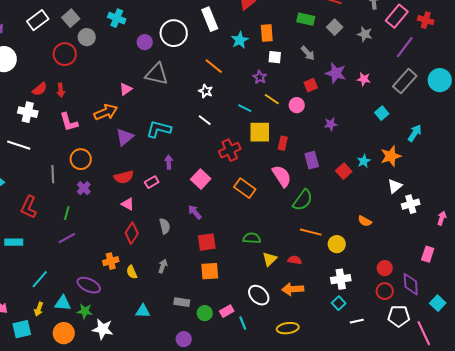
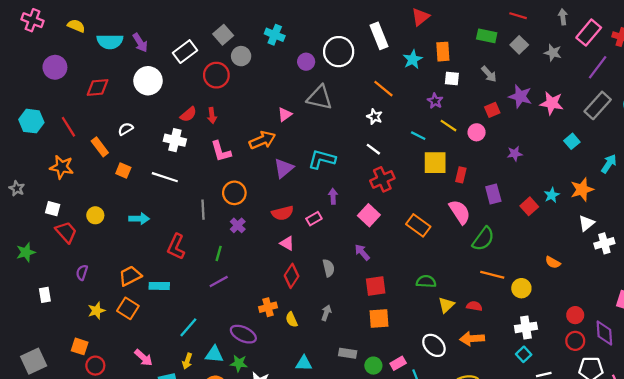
white rectangle: (38, 20) -> (185, 52), moved
pink star: (364, 79) -> (552, 103), size x1.5
red cross: (230, 150) -> (382, 179), moved

